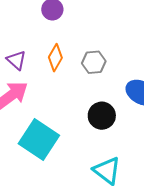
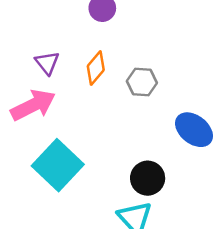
black circle: (102, 116) -> (148, 178), moved

